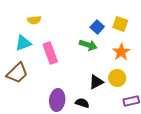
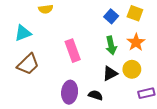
cyan triangle: (23, 43) -> (23, 33), moved
green arrow: (88, 45) -> (111, 45), moved, turned 60
pink rectangle: (50, 53) -> (73, 51), moved

